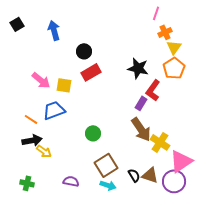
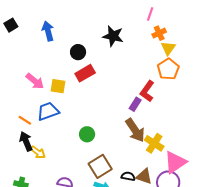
black star: (138, 68) -> (113, 36), moved
black arrow: (32, 140) -> (26, 141), turned -102
black semicircle: (134, 175) -> (128, 176), turned -48

